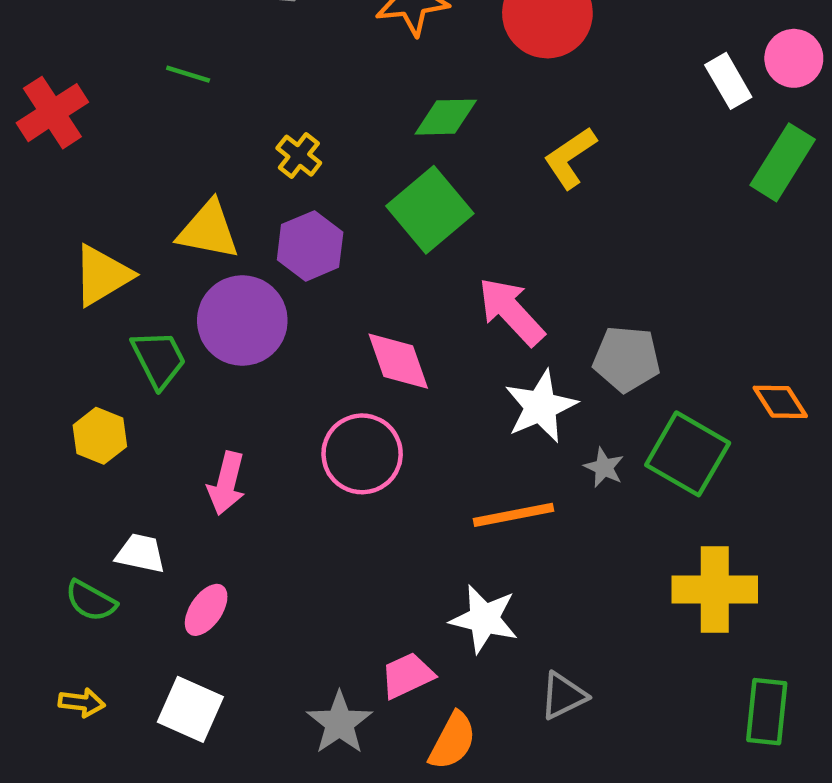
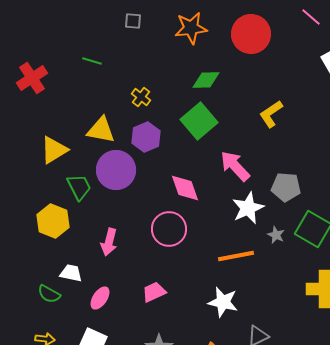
yellow L-shape: (570, 158) -> (271, 114), moved
yellow hexagon: (100, 436) -> (53, 221), size x1.4
pink trapezoid: (407, 675) -> (154, 292), moved

